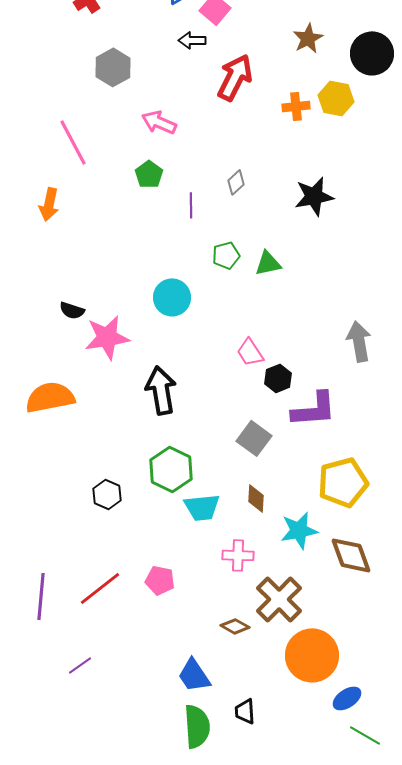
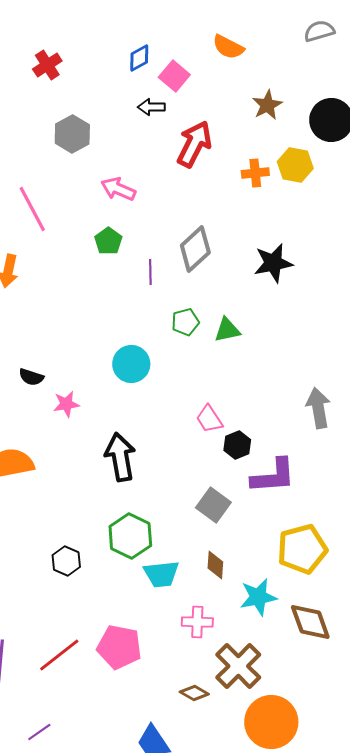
gray diamond: (236, 182) -> (195, 249), size x1.8
pink star: (107, 337) -> (66, 404), size x0.6
pink pentagon: (160, 580) -> (119, 647), size x1.5

